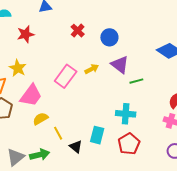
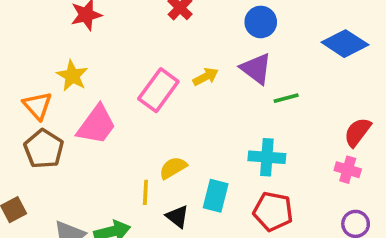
blue circle: (109, 37) -> (261, 22), moved
yellow semicircle: (40, 119) -> (173, 168), moved
yellow line: (58, 133) -> (145, 192), turned 32
red pentagon: (129, 144) -> (273, 211), turned -30

